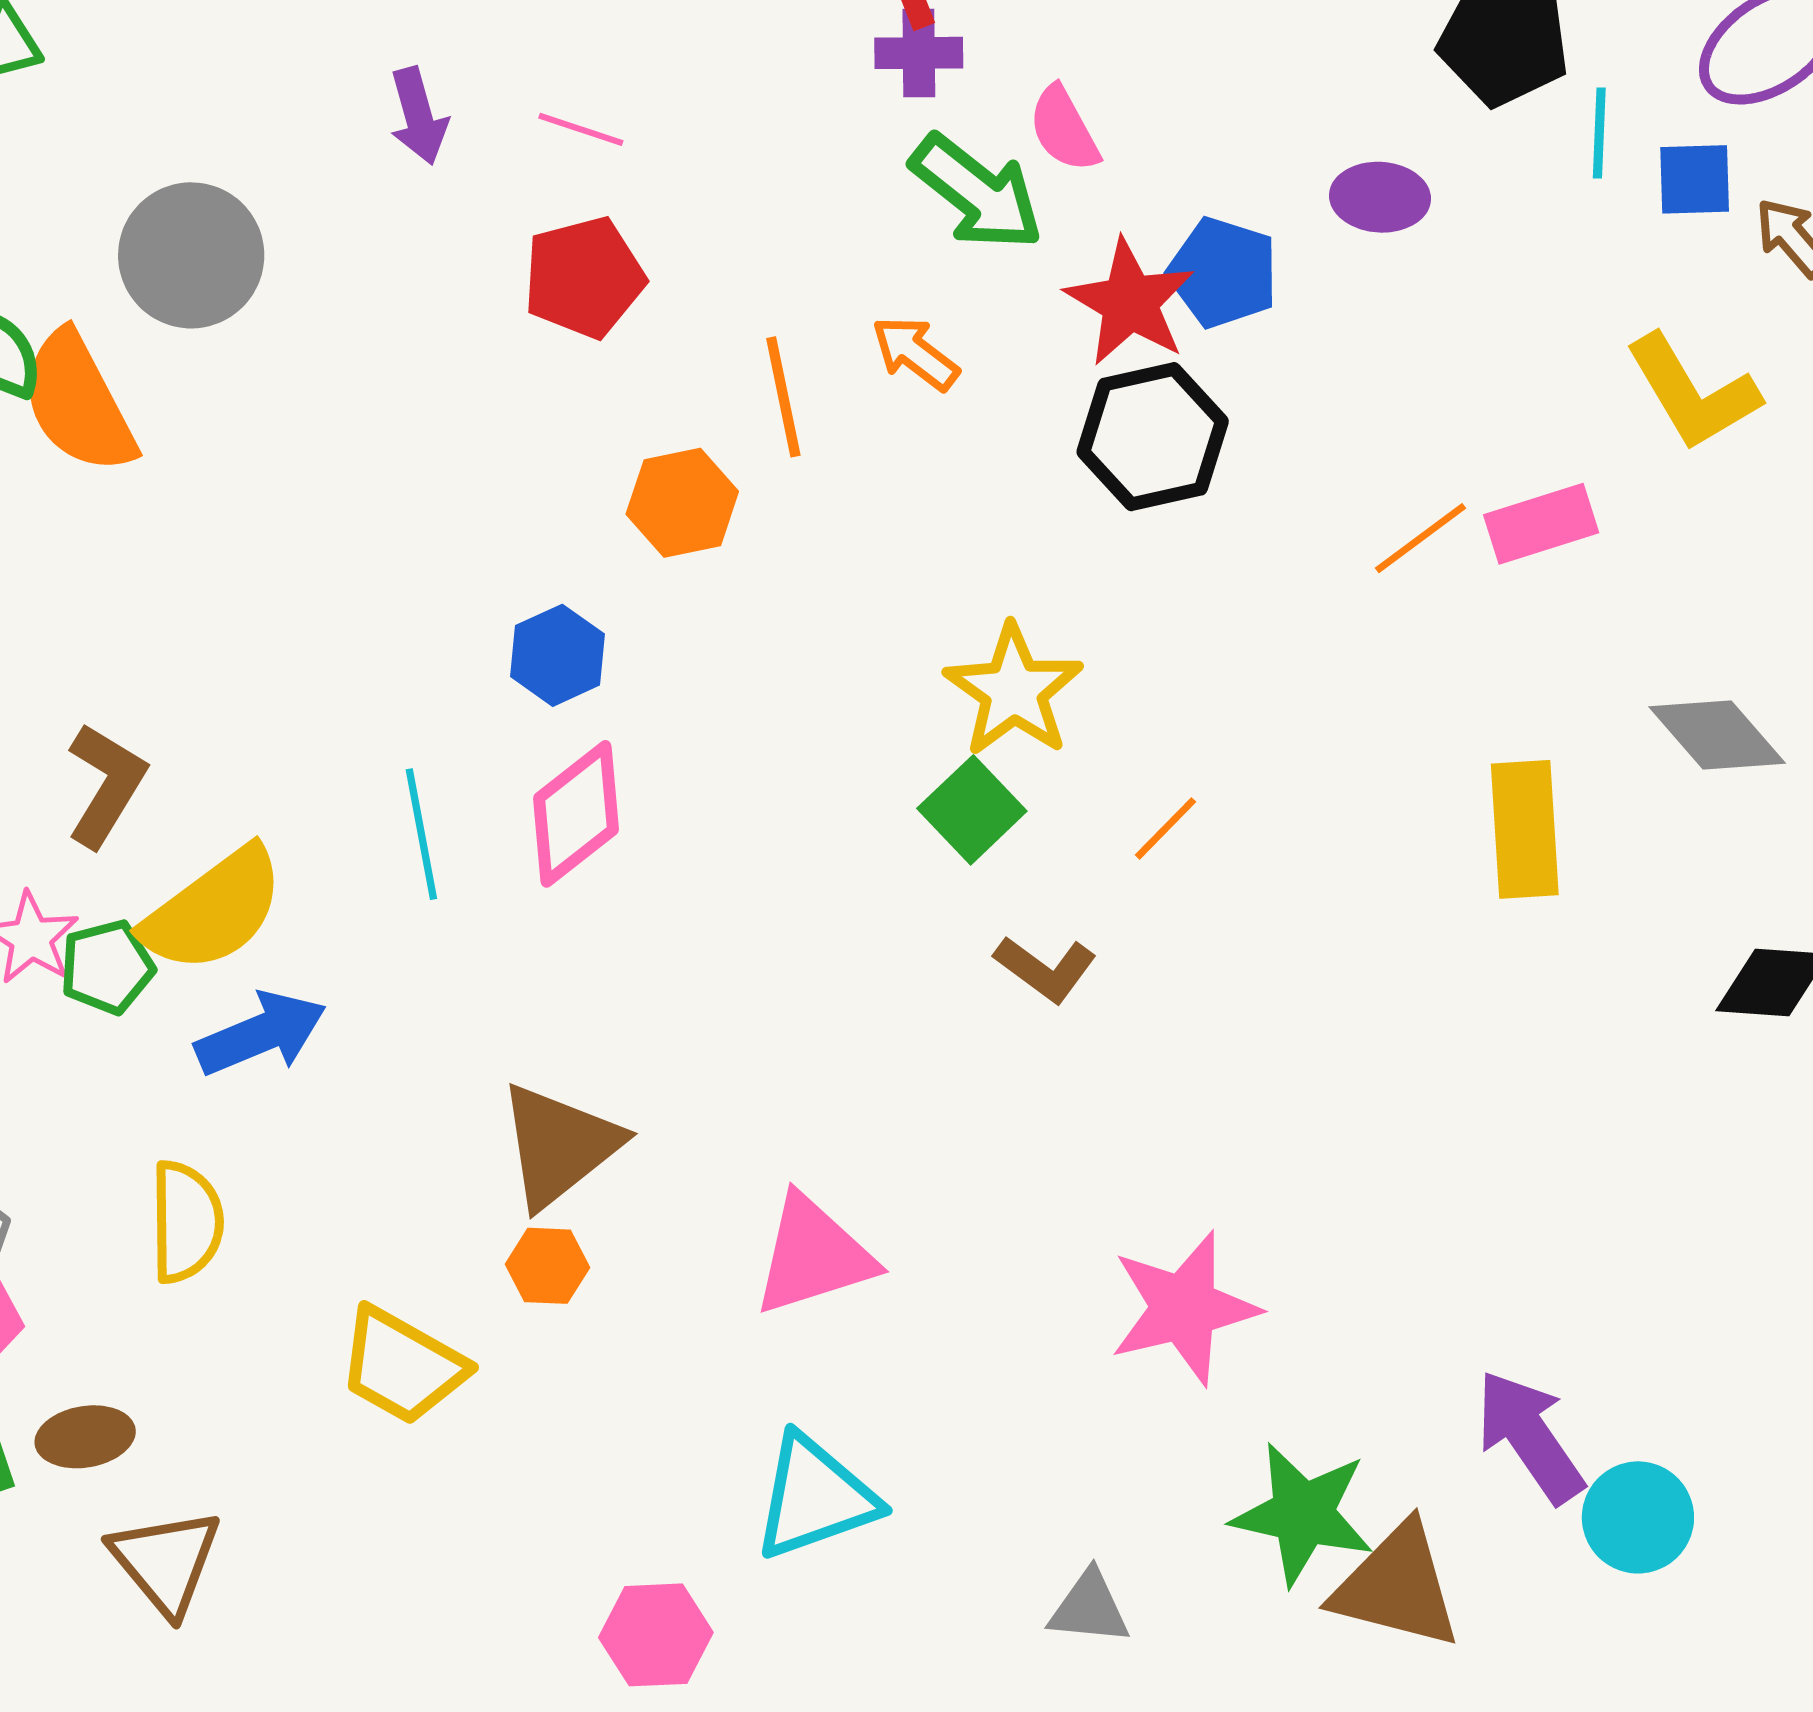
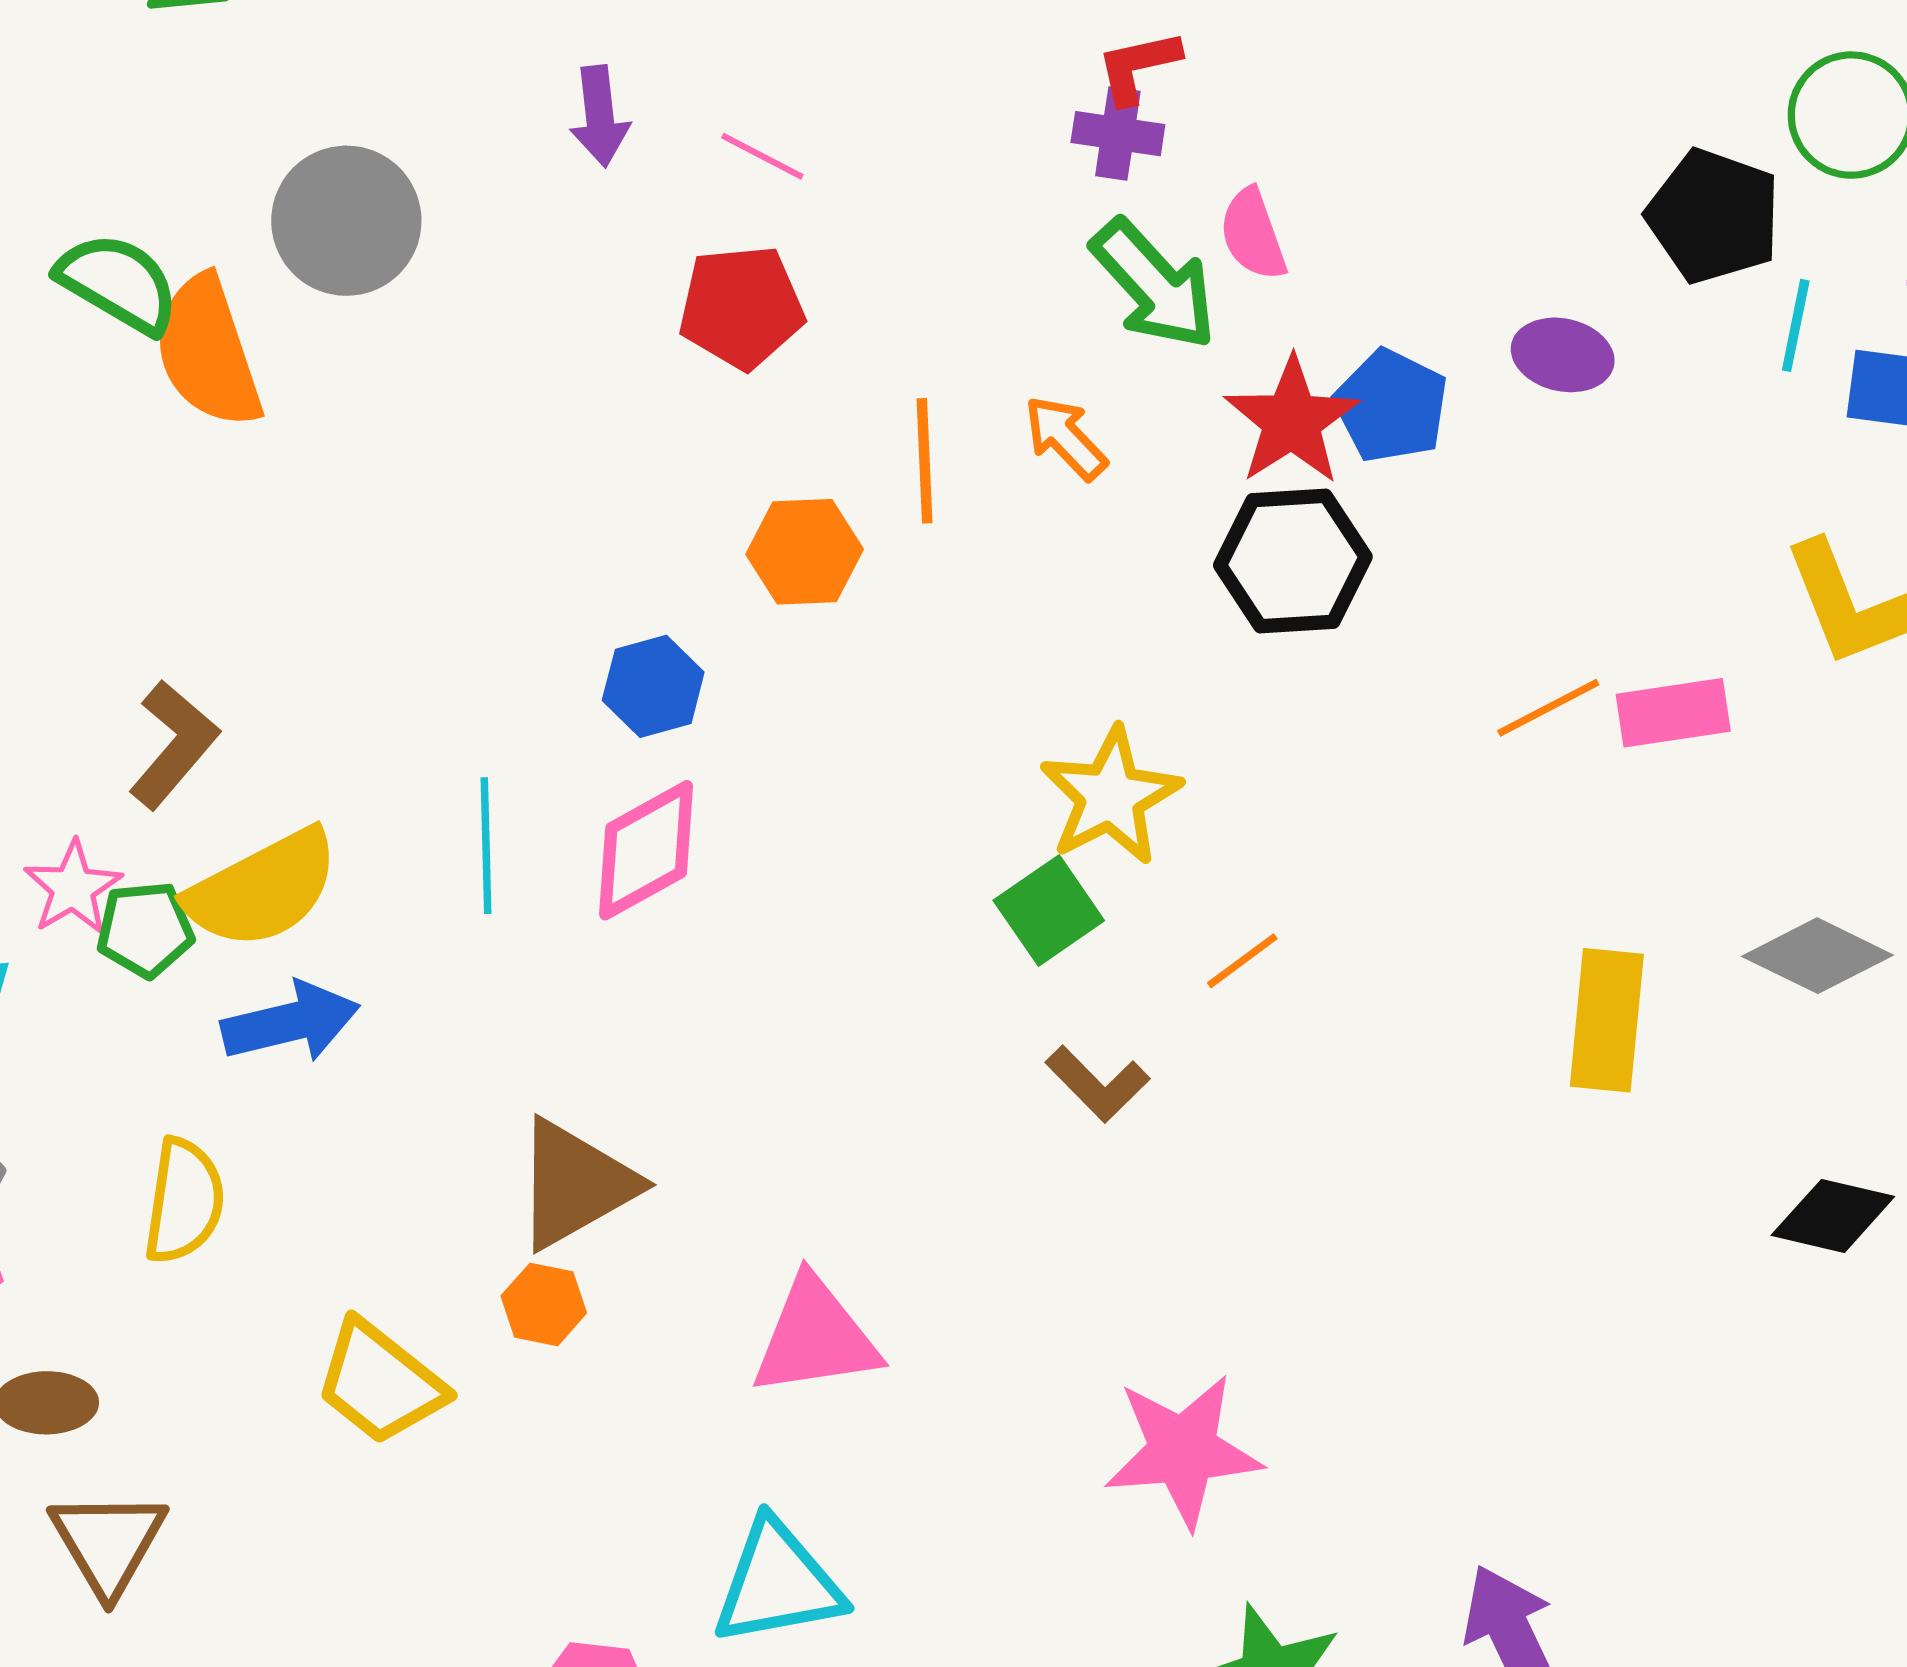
gray diamond: (1717, 735) -> (1817, 956), turned -32

